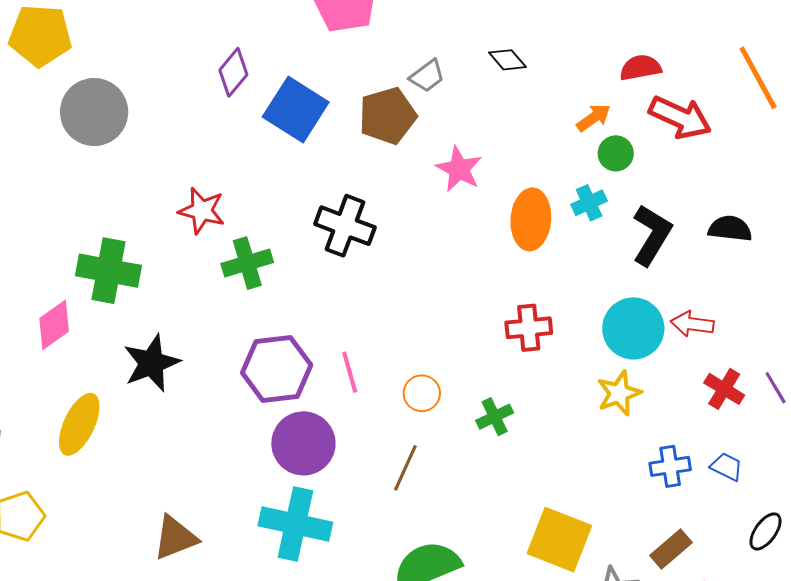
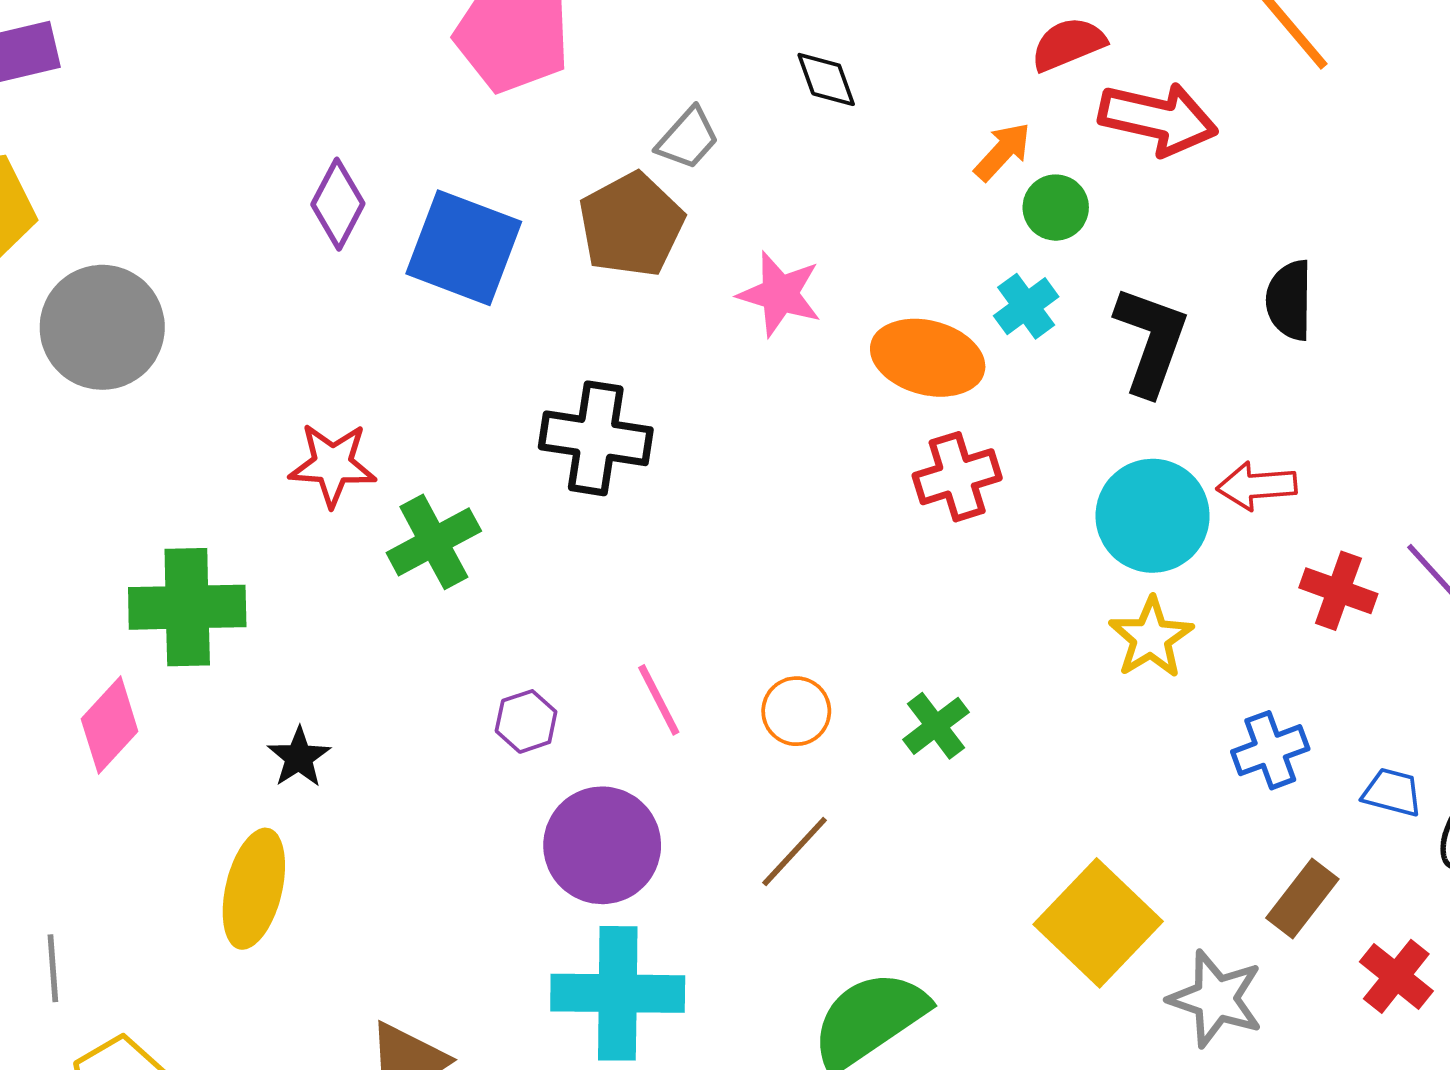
black diamond: (507, 60) -> (826, 79), turned 33
orange ellipse: (531, 219) -> (928, 358), turned -68
black semicircle: (730, 229) -> (1289, 300), turned -84
red cross: (529, 328) -> (957, 477), moved
black star: (151, 363) -> (299, 757), size x0.6
purple hexagon: (277, 369) -> (526, 721), size x0.5
yellow ellipse: (79, 424) -> (254, 889), moved
blue trapezoid: (727, 467) -> (1392, 792), moved
brown line: (405, 468) -> (795, 851), turned 30
yellow square: (559, 540) -> (1098, 923), turned 34

